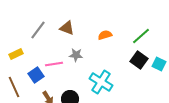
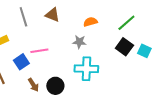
gray line: (38, 30) -> (23, 17), turned -54
gray star: (76, 55) -> (79, 42), moved
cyan cross: (101, 82) -> (86, 69), turned -30

